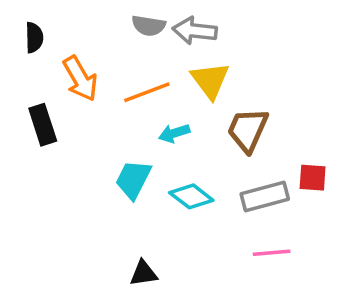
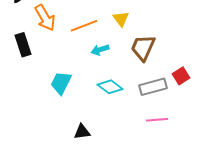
yellow triangle: (210, 80) -> (121, 19), size x0.7
red square: (313, 178) -> (181, 76), turned -36
cyan trapezoid: (133, 179) -> (61, 83), moved

